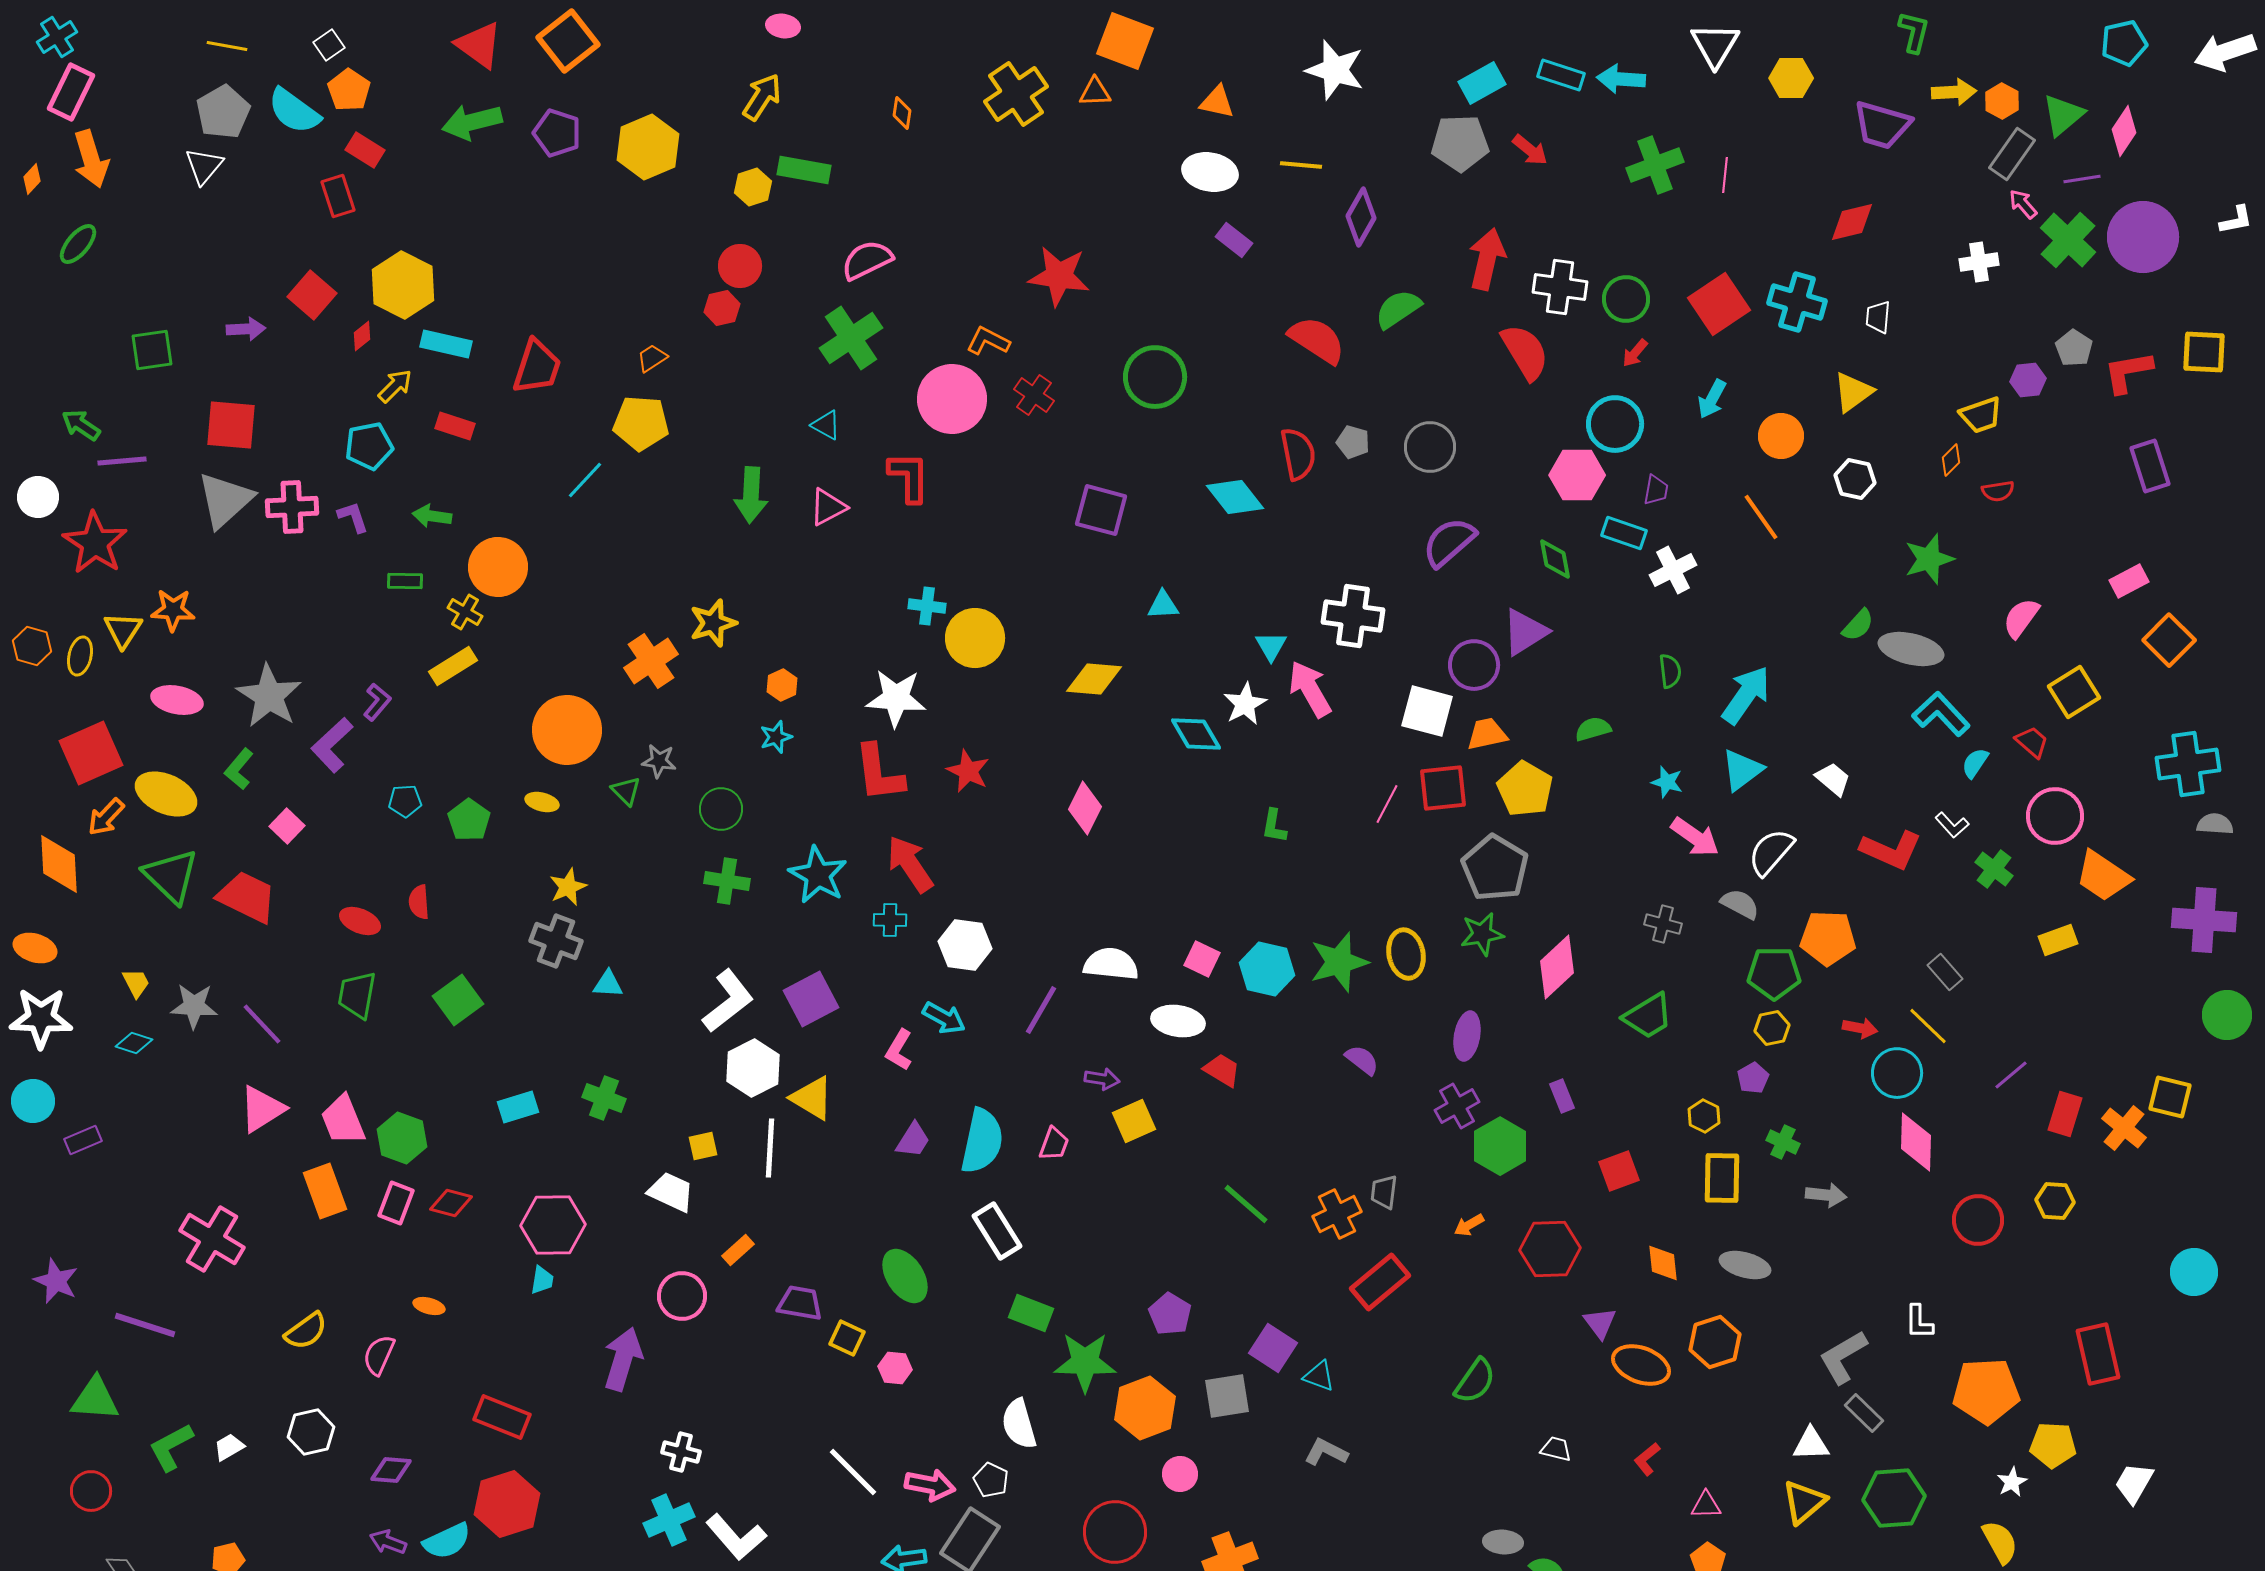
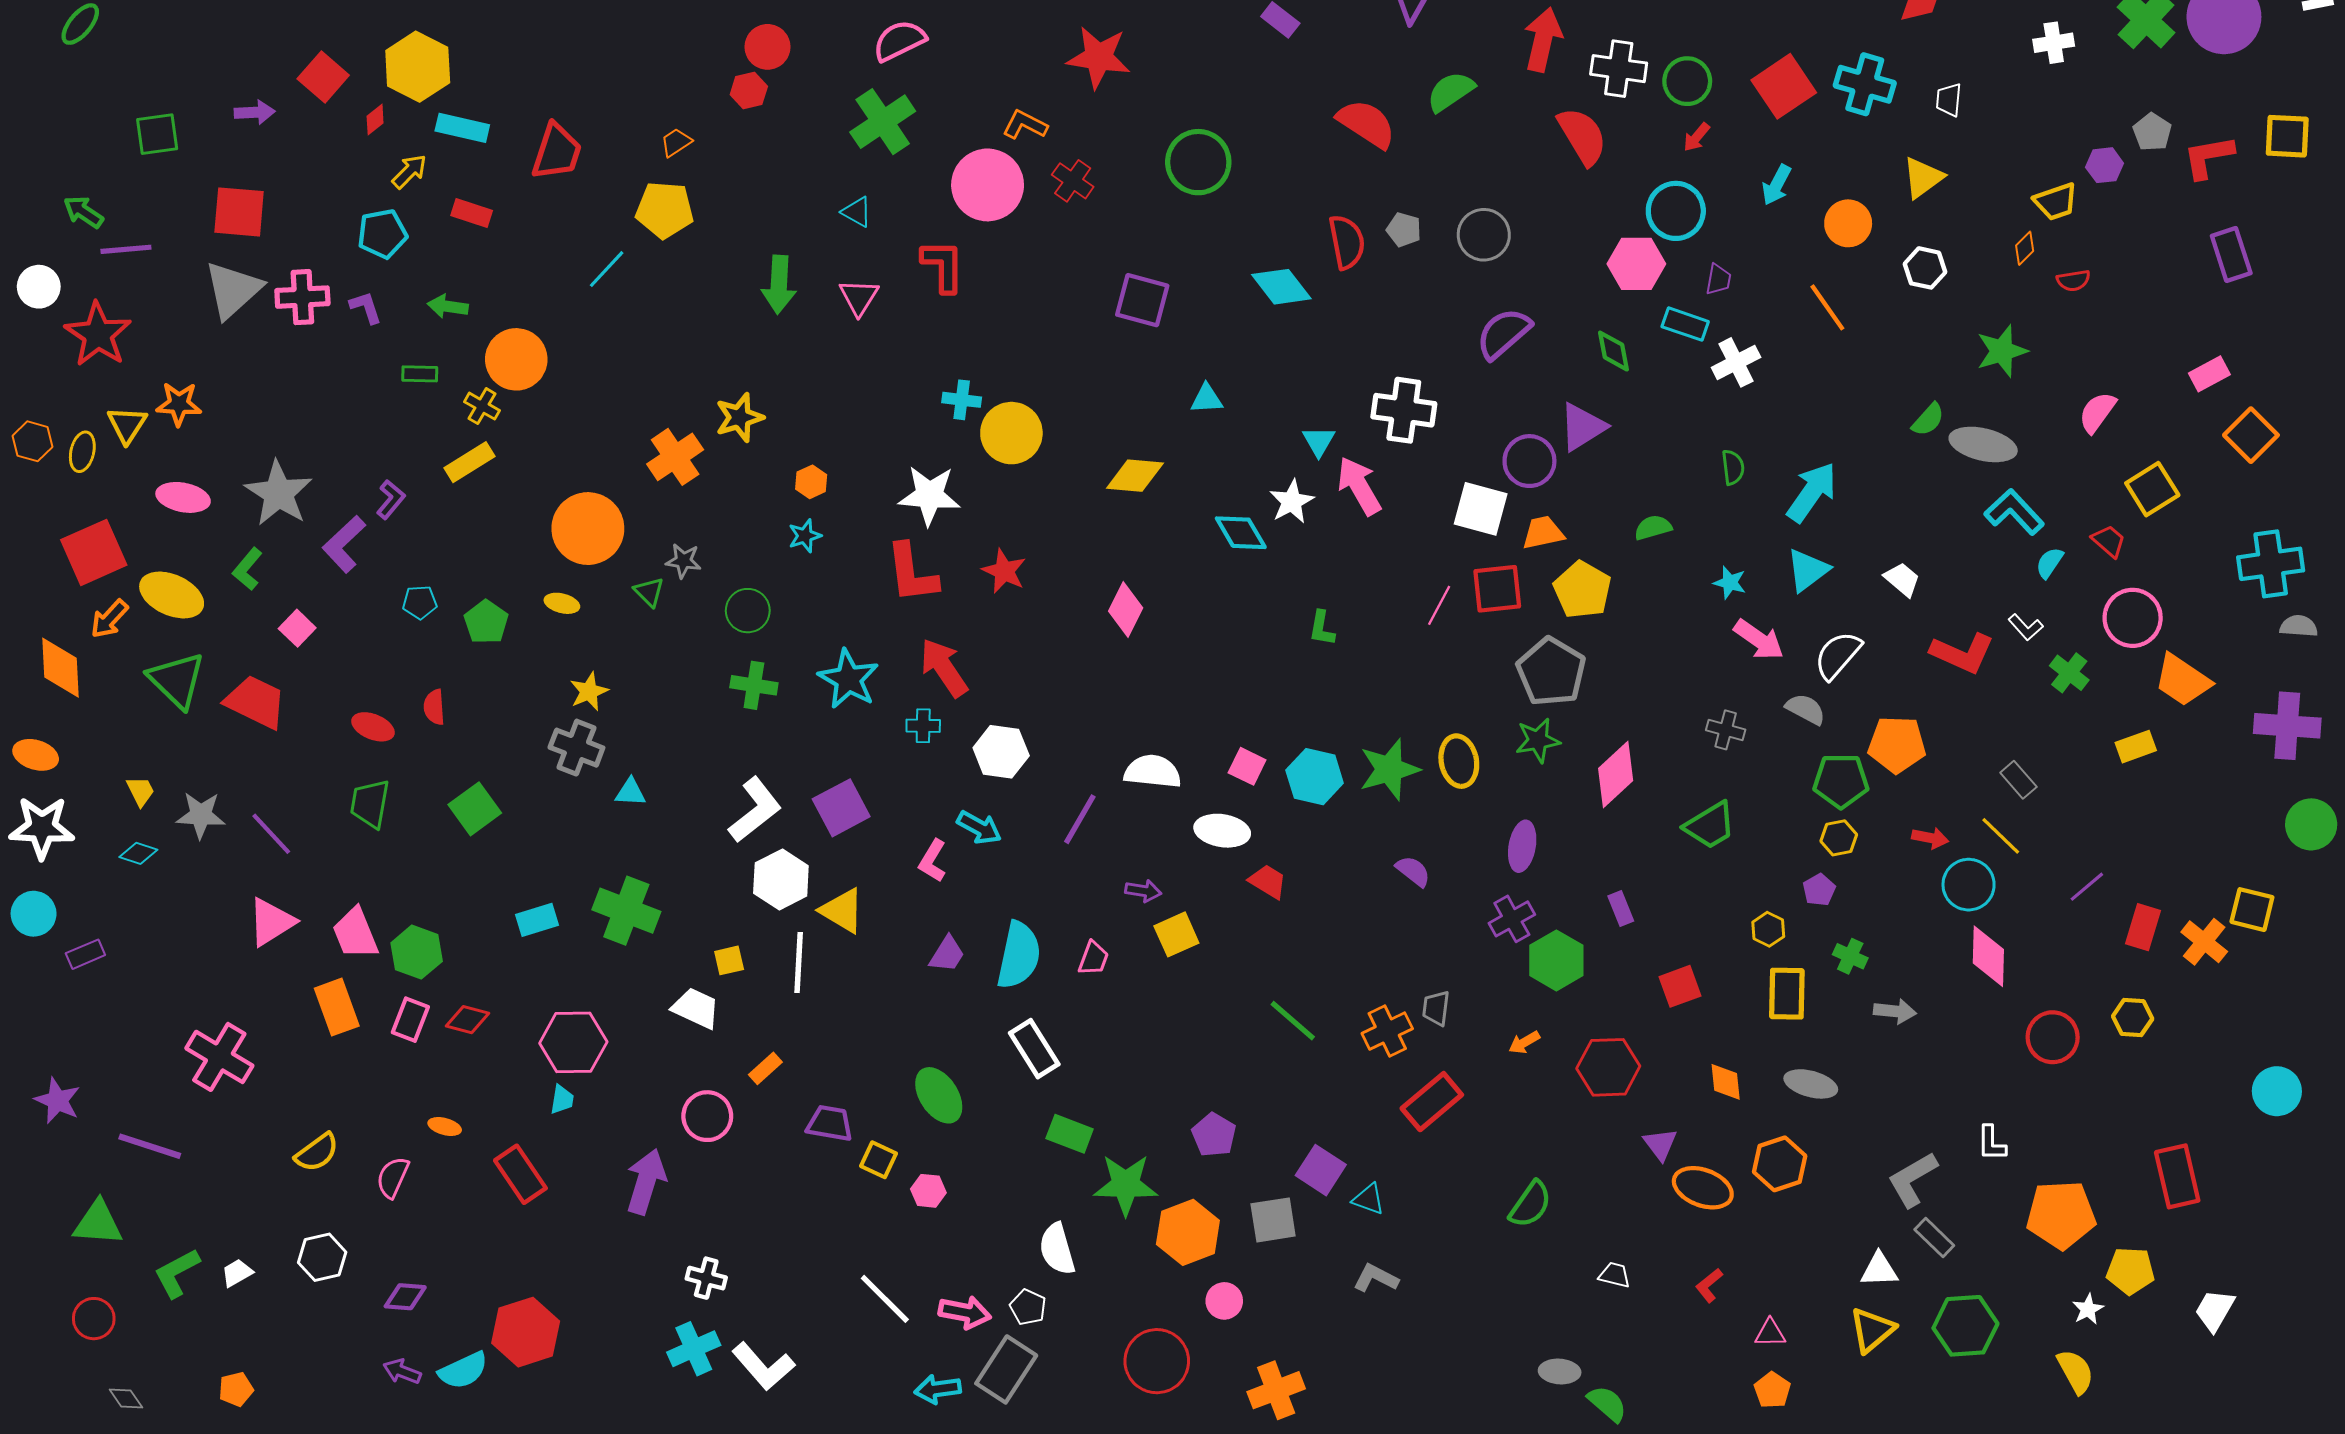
pink triangle: (828, 507) -> (859, 297), turned -30
green cross: (604, 1098) -> (626, 911), size x1.5
red rectangle: (502, 1417) -> (520, 1174), moved, turned 34

